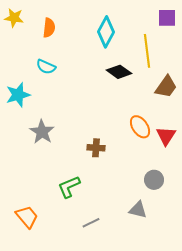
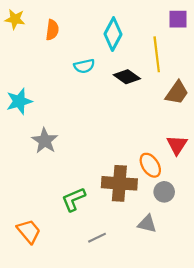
cyan semicircle: (46, 67) -> (84, 66), moved, turned -36
orange ellipse: (140, 127) -> (150, 165), moved
brown cross: (96, 148) -> (119, 183), moved, size x1.8

